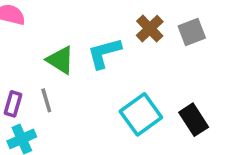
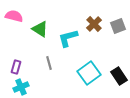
green triangle: (60, 60) -> (40, 29), moved
gray line: (46, 100) -> (49, 63), moved

